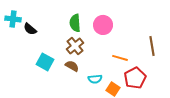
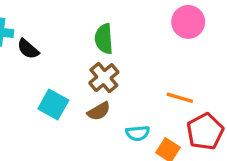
pink circle: (103, 25) -> (188, 22), moved
brown semicircle: (72, 66) -> (99, 111), turned 120

